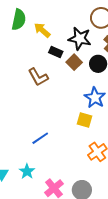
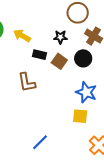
black star: (80, 39) -> (60, 37), size x0.6
brown L-shape: (38, 77) -> (27, 82), turned 30

